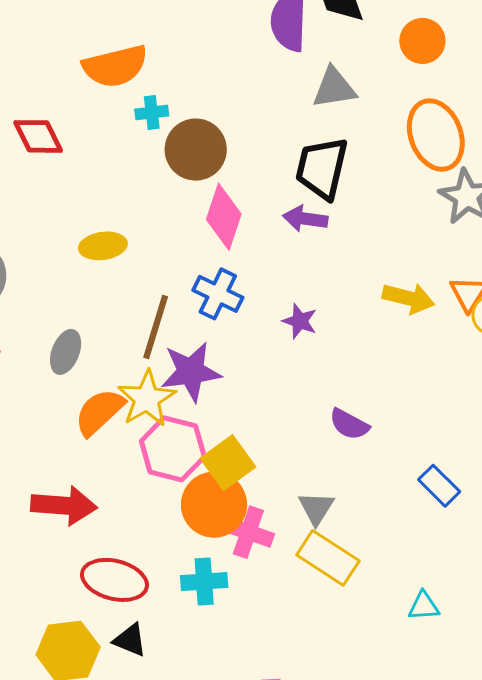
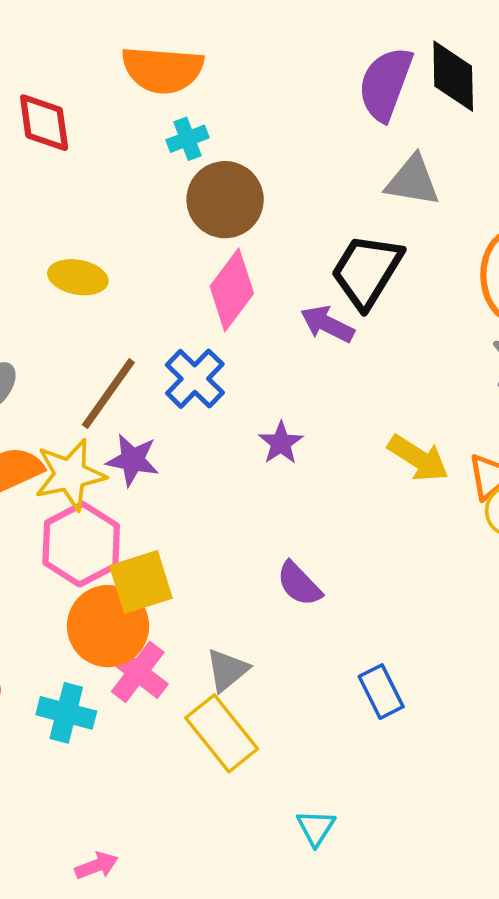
cyan cross: (152, 113) -> (188, 139), turned -32
purple star: (191, 372) -> (133, 460), size x0.7
cyan triangle: (424, 606) -> (316, 828), turned 48

